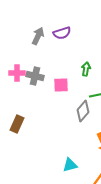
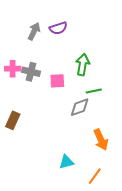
green arrow: (86, 69) -> (83, 65), size x1.5
gray diamond: (83, 111) -> (80, 107), turned 30

